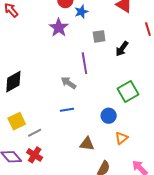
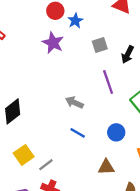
purple line: (84, 63) -> (108, 82), moved
blue line: (67, 110) -> (78, 133), turned 48
blue circle: (109, 116) -> (116, 132), moved

